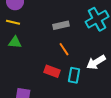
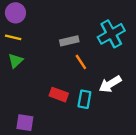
green triangle: (15, 42) -> (15, 61), turned -48
orange line: (64, 49) -> (81, 62), moved

